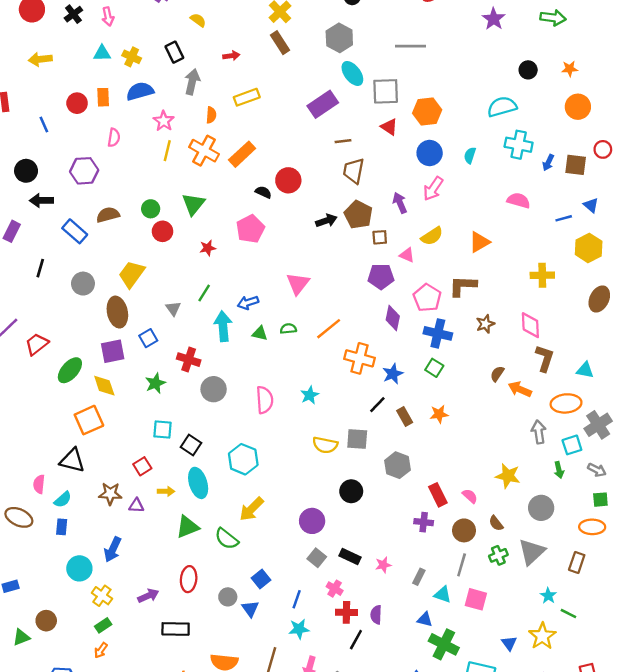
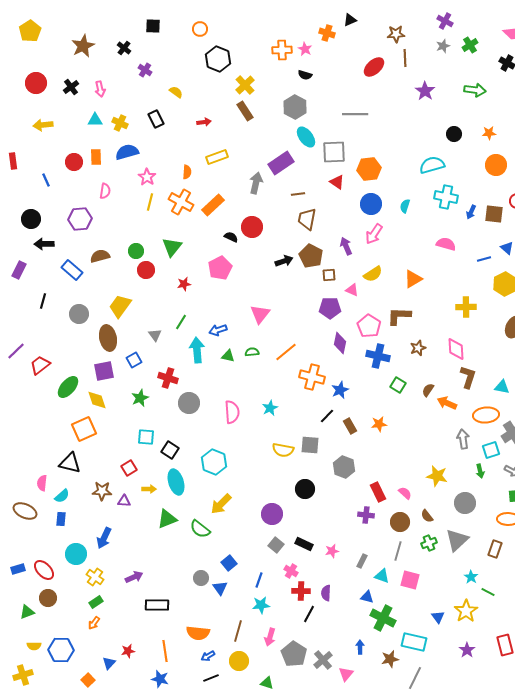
gray arrow: (192, 82) -> (256, 183), moved
green square: (434, 368) -> (398, 385), moved
red ellipse: (189, 579) -> (44, 570), moved, turned -50

